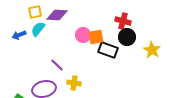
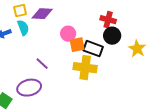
cyan semicircle: (38, 29) -> (23, 28), turned 119
orange square: (96, 37) -> (77, 45), moved
yellow cross: (74, 83) -> (85, 68), moved, size x1.6

